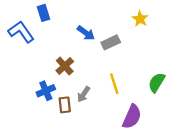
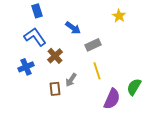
blue L-shape: (21, 32) -> (35, 37), moved
gray rectangle: (111, 42) -> (93, 45), moved
green semicircle: (157, 82) -> (134, 87), moved
blue cross: (46, 91) -> (26, 67), moved

